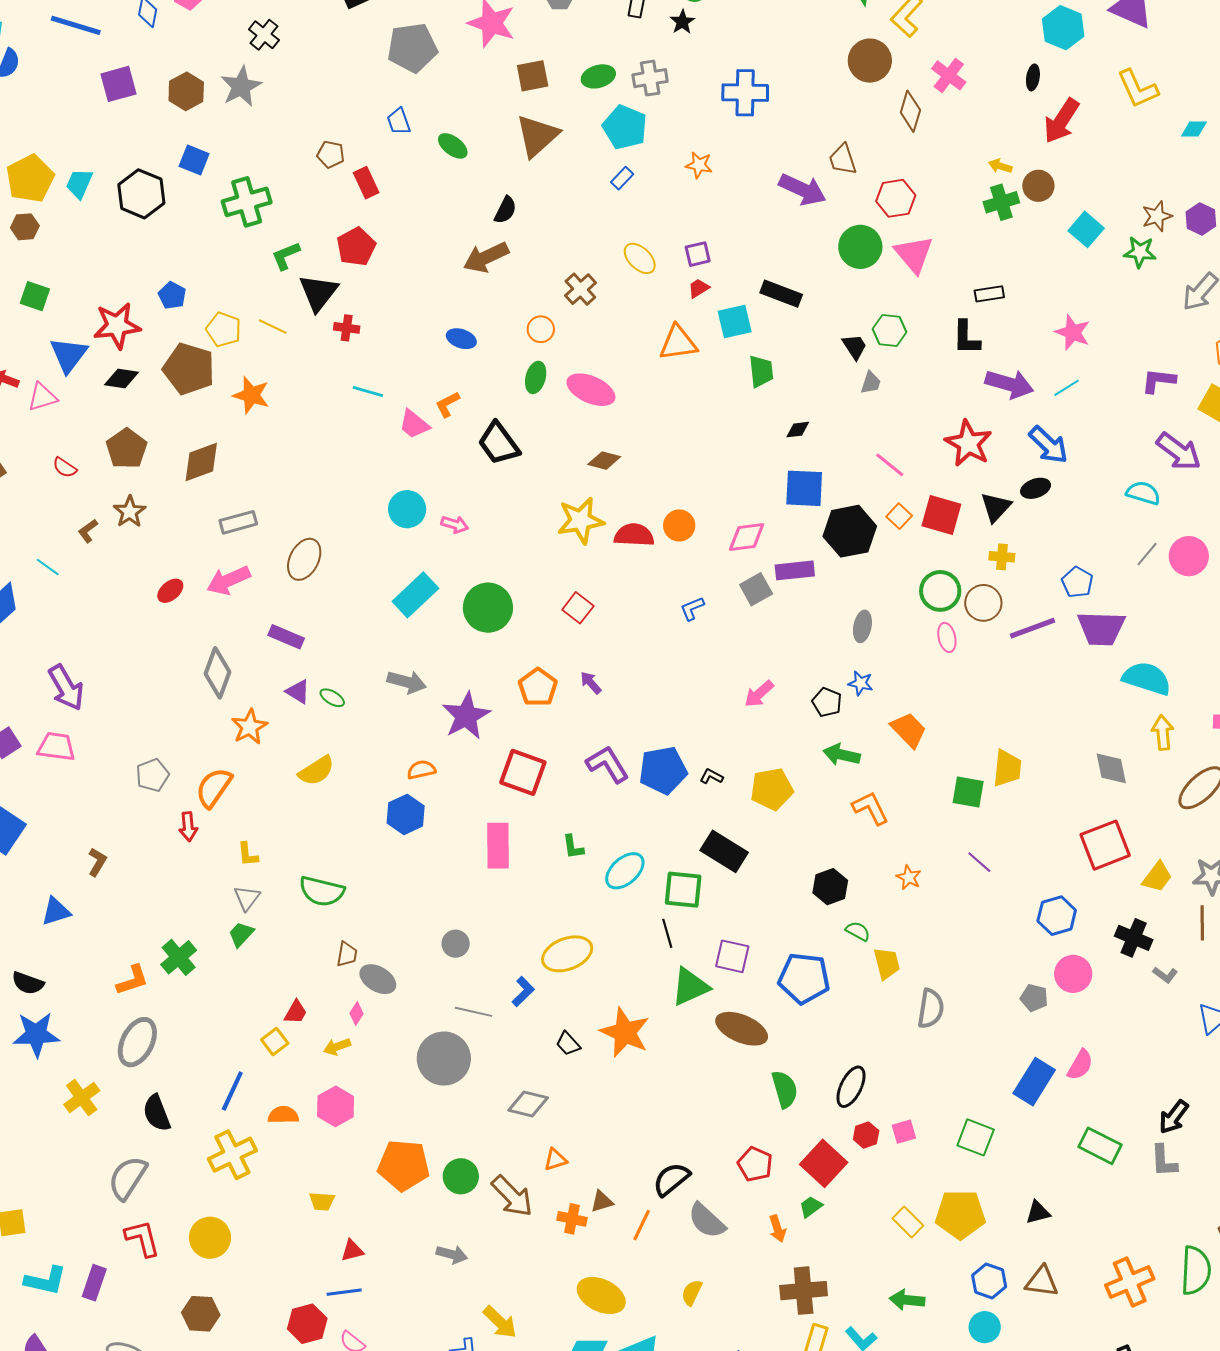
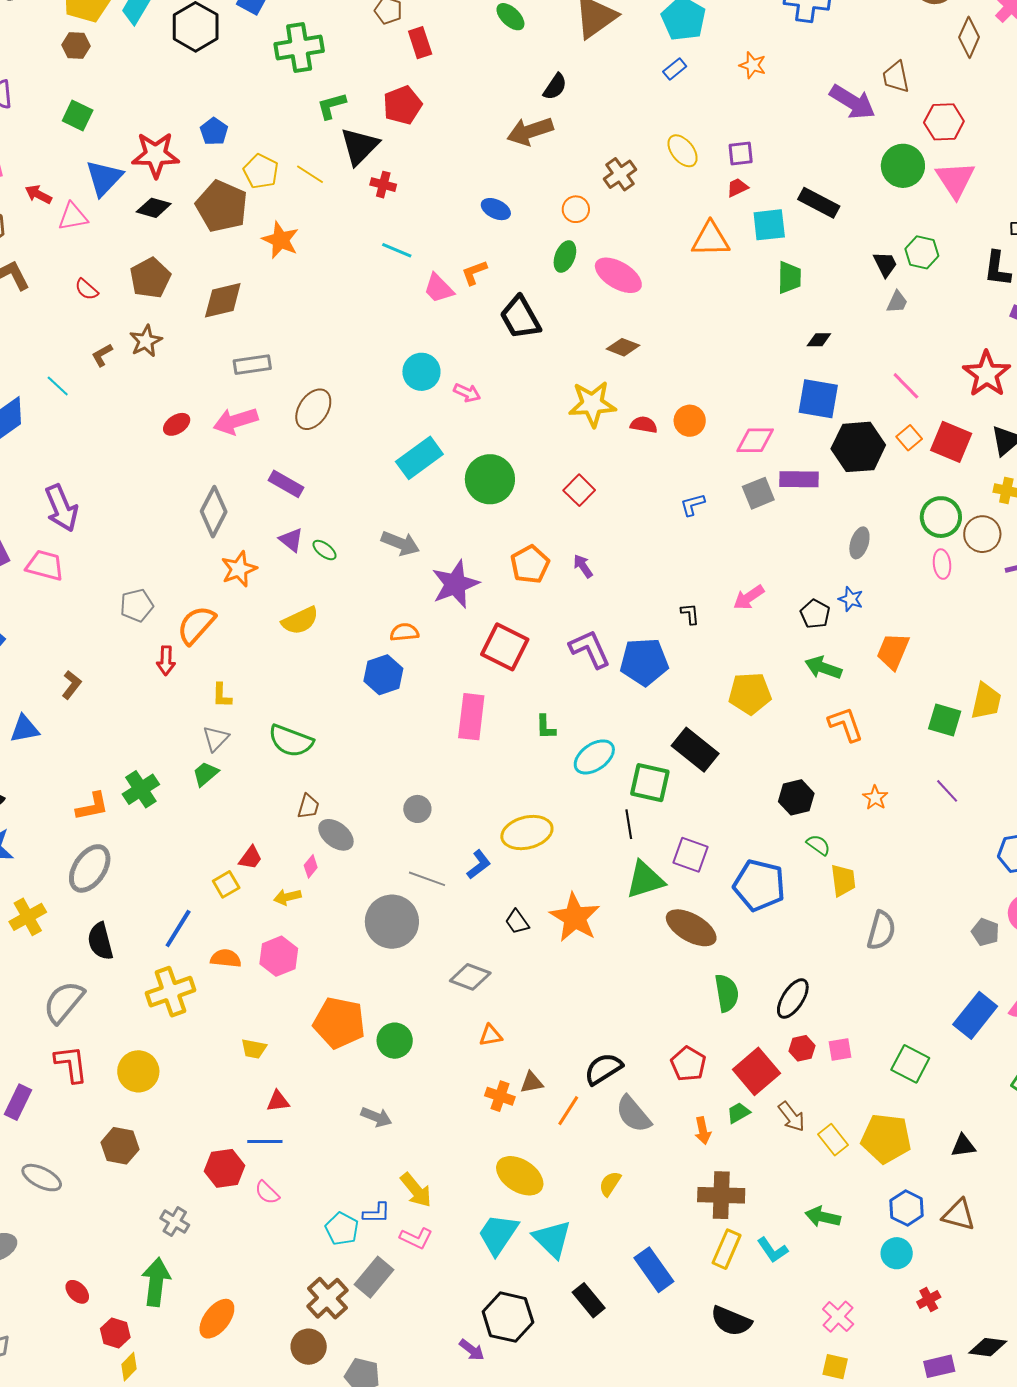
red semicircle: (634, 535) -> (644, 425), size x0.7
orange trapezoid: (909, 730) -> (893, 651), turned -120
black L-shape: (711, 776) -> (690, 614), moved, turned 50
brown arrow: (512, 1196) -> (791, 1117), moved, size x0.7

